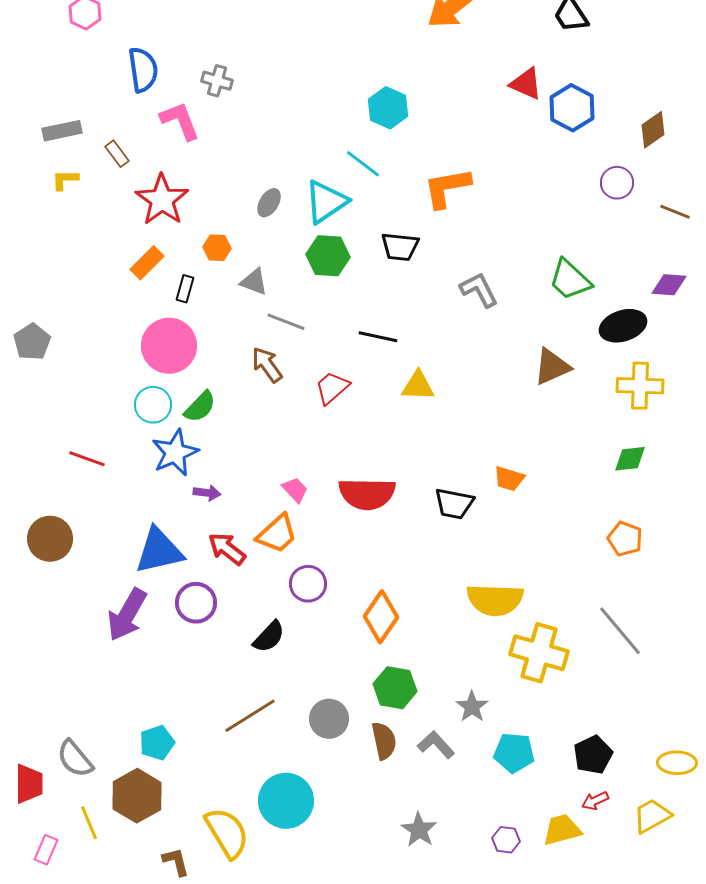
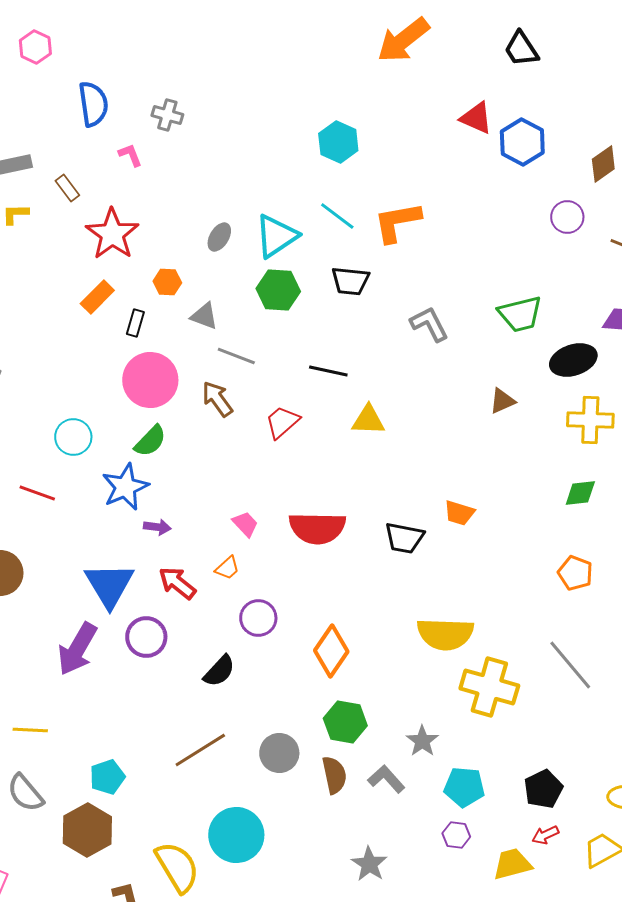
pink L-shape: (180, 121) -> (130, 155), size x0.6
cyan line: (363, 164) -> (337, 216), moved
green trapezoid: (570, 280) -> (520, 314), turned -57
pink circle: (169, 346) -> (150, 380), moved
brown triangle: (552, 367) -> (502, 401), size x0.7
cyan circle: (153, 405) -> (73, 437), moved
orange trapezoid: (277, 534) -> (227, 568), size x0.6
blue triangle: (159, 551) -> (109, 585), turned -48
yellow line: (89, 823) -> (30, 730), moved, turned -64
purple hexagon: (506, 840) -> (456, 835), moved

